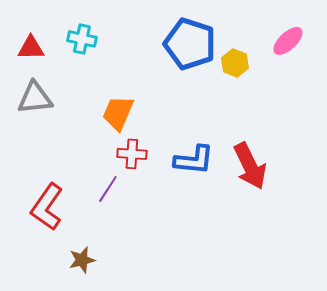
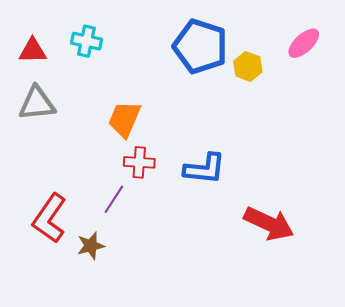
red arrow: (250, 166) -> (269, 224), moved, turned -39
brown star: (82, 260) -> (91, 246), moved

